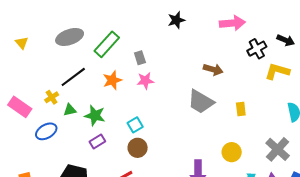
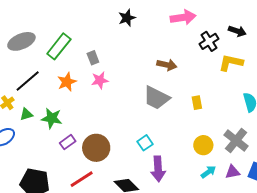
cyan square: (135, 125) -> (145, 143), moved
purple rectangle: (97, 141) -> (68, 142), moved
brown circle: (138, 148) -> (96, 148), size x1.4
yellow circle: (232, 152) -> (203, 145), moved

